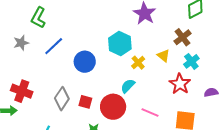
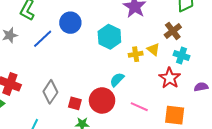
cyan cross: (191, 61) -> (181, 55), turned -35
blue circle: (85, 62) -> (70, 23), moved
yellow cross: (138, 63) -> (136, 54), moved, turned 32
red square: (85, 102) -> (75, 103), moved

